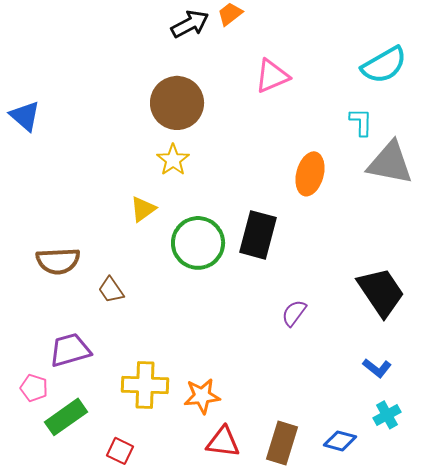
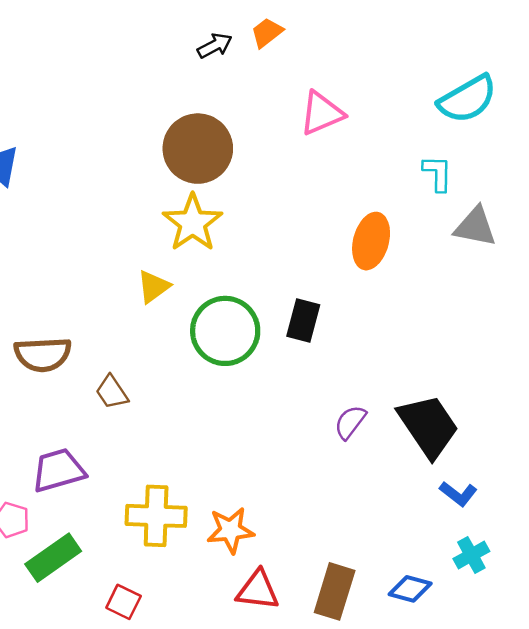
black arrow: (190, 24) -> (215, 46), size x0.7
yellow star: (173, 160) -> (193, 223), size x1.4
gray triangle: (390, 163) -> (475, 227), size x0.7
black rectangle: (258, 235) -> (303, 320), size x0.7
black trapezoid: (381, 292) -> (428, 426), moved

